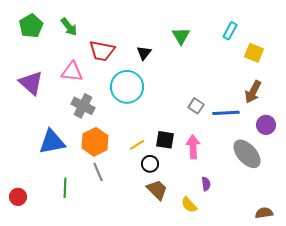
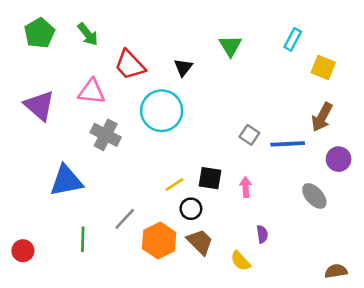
red trapezoid: (102, 51) -> (130, 65), turned 36
orange hexagon: (95, 142) -> (159, 241), moved
pink arrow: (193, 147) -> (246, 187), size x0.7
gray ellipse: (247, 154) -> (314, 196), size x0.7
gray line: (98, 172) -> (125, 219), turned 66

